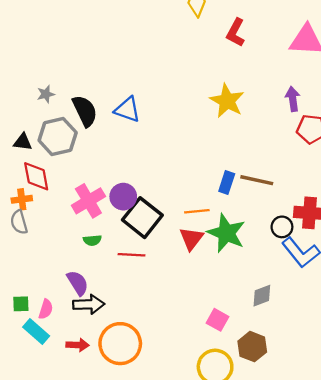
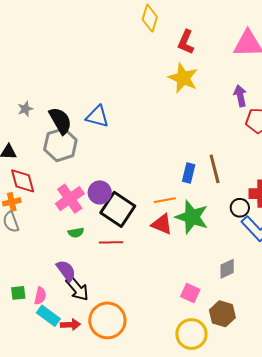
yellow star: (227, 101) -> (183, 78), moved
gray hexagon: (58, 136) -> (60, 145), moved
brown line: (257, 180) -> (215, 169), turned 68
red triangle: (191, 239) -> (162, 224), turned -40
black arrow: (89, 304) -> (77, 289), turned 56
cyan rectangle: (36, 332) -> (48, 316), moved

